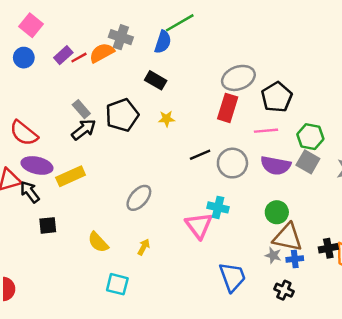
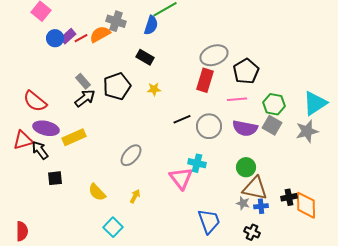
blue circle: (24, 58) -> (55, 38), moved
cyan square: (117, 284) -> (113, 227), turned 30

